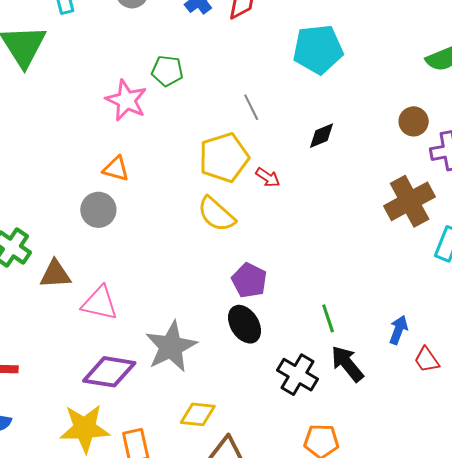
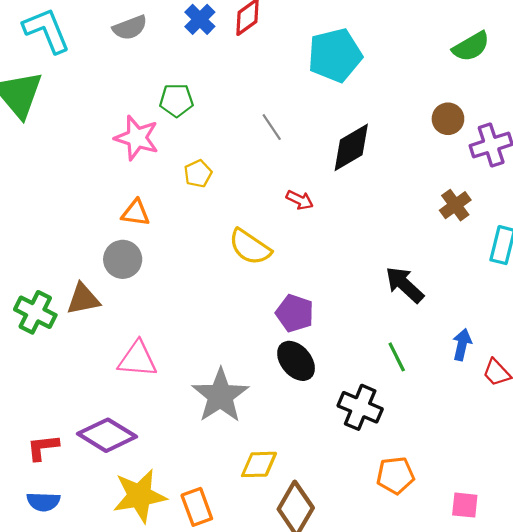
black diamond: (321, 136) -> (351, 147), size x1.6
yellow pentagon: (224, 158) -> (198, 174), moved, size x0.5
brown cross: (410, 201) -> (455, 205), size x0.6
brown triangle: (55, 274) -> (83, 299), moved
green line: (328, 318) -> (397, 357), moved
black arrow: (347, 364) -> (405, 285), moved
purple diamond: (109, 372) -> (107, 435), moved, turned 30

